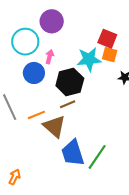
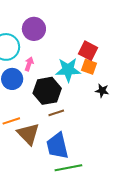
brown line: (68, 104) -> (56, 113), moved
blue trapezoid: (73, 153) -> (57, 146), moved
green line: (97, 157) -> (68, 168), turned 40

